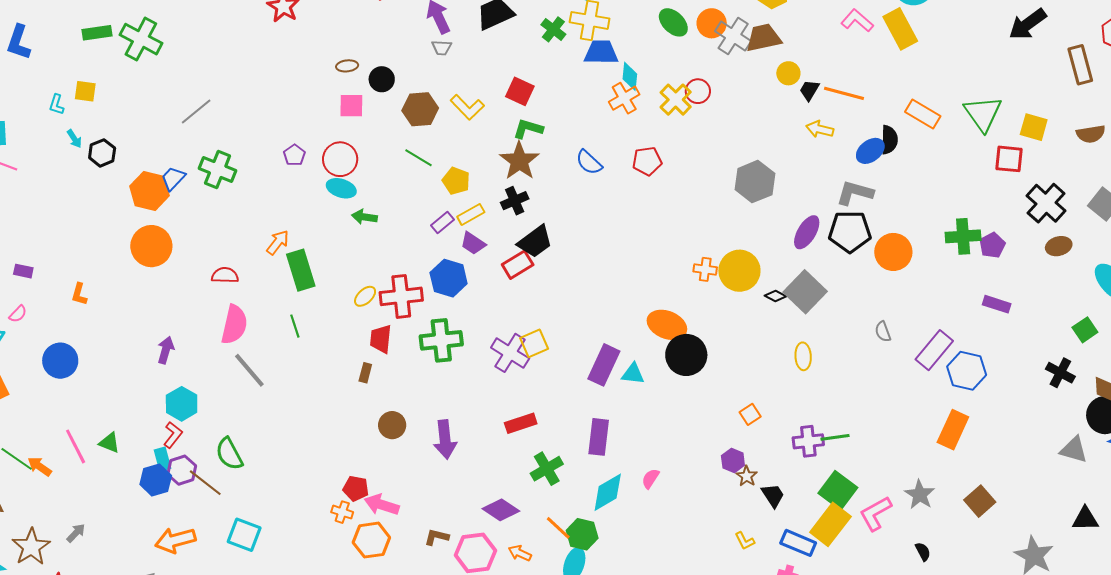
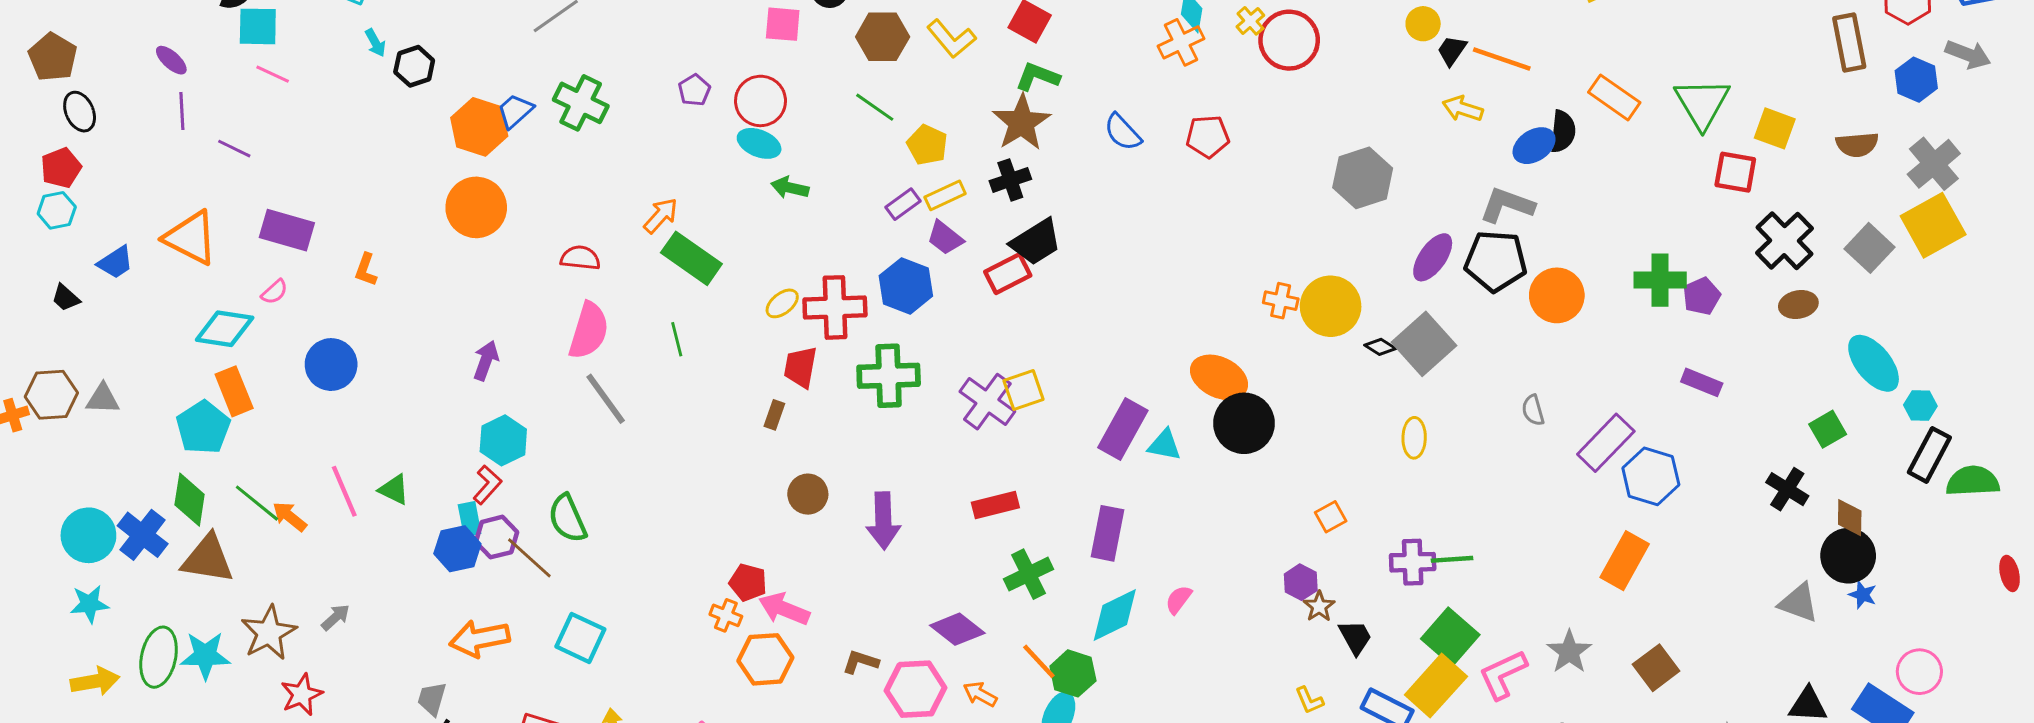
red circle: (698, 91) -> (1289, 40), size x1.6
yellow cross: (676, 100) -> (1250, 21), moved, size x0.6
green rectangle: (301, 270) -> (691, 258), turned -42
purple rectangle: (23, 271) -> (287, 230), size x1.8

